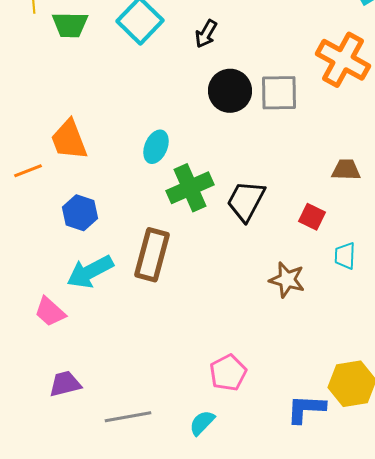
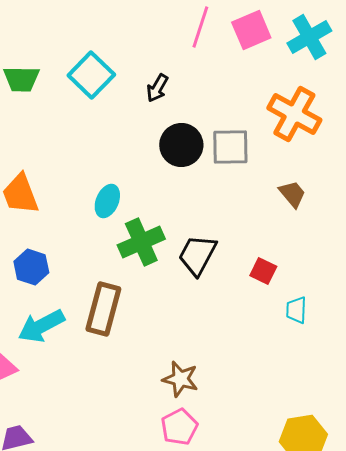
brown trapezoid: (346, 170) -> (292, 194), moved, turned 48
brown star: (287, 280) -> (180, 379), moved

